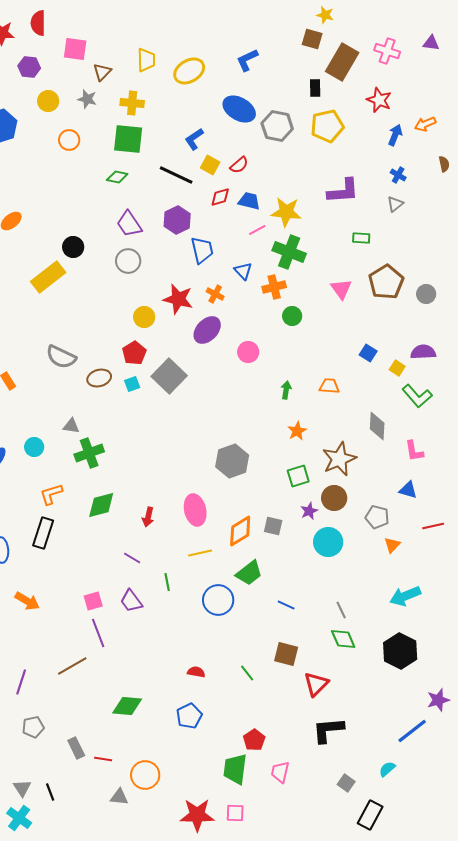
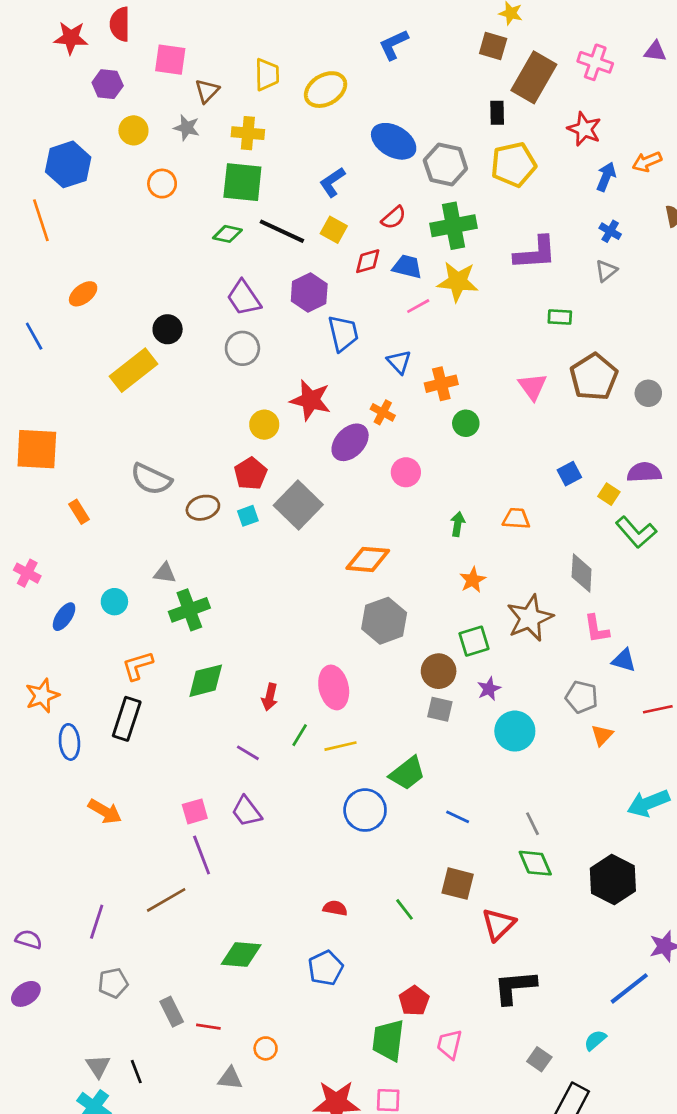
blue L-shape: (247, 60) -> (394, 45), moved
yellow square: (210, 165) -> (334, 230), moved
black line: (176, 175) -> (282, 231), moved
green cross: (289, 252) -> (454, 226), moved, turned -32
orange cross: (215, 294) -> (383, 412), moved
blue square: (368, 353) -> (569, 474), turned 30
pink L-shape: (414, 451) -> (597, 629), moved
brown circle: (334, 498) -> (439, 671), moved
orange diamond: (240, 531) -> (368, 559), moved, turned 36
green line: (167, 582) -> (300, 735), moved, turned 42
cyan arrow: (405, 596) -> (648, 803), moved
orange circle: (145, 775) -> (266, 1048), size x0.6

